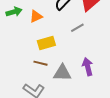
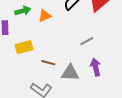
gray line: (77, 28) -> (87, 41), moved
yellow rectangle: (46, 43) -> (24, 47), moved

